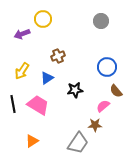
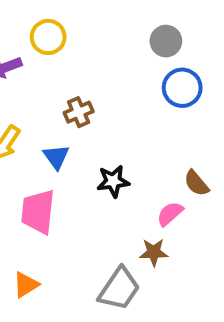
blue circle: (107, 67) -> (182, 88), moved
blue triangle: (47, 78) -> (56, 157), turned -32
pink trapezoid: (38, 105) -> (38, 212), turned -115

